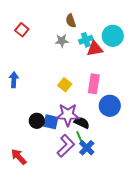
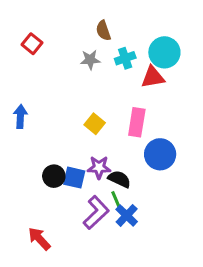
red triangle: (95, 49) -> (153, 77), moved
purple star: (68, 115) -> (99, 167), size x0.7
red arrow: (19, 157) -> (39, 239), moved

